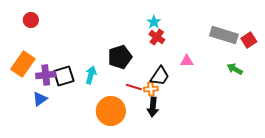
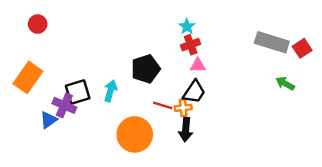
red cross: (157, 37) -> (191, 45), turned 35
pink triangle: (187, 61) -> (198, 65), moved
purple cross: (46, 75) -> (64, 105), moved, turned 30

